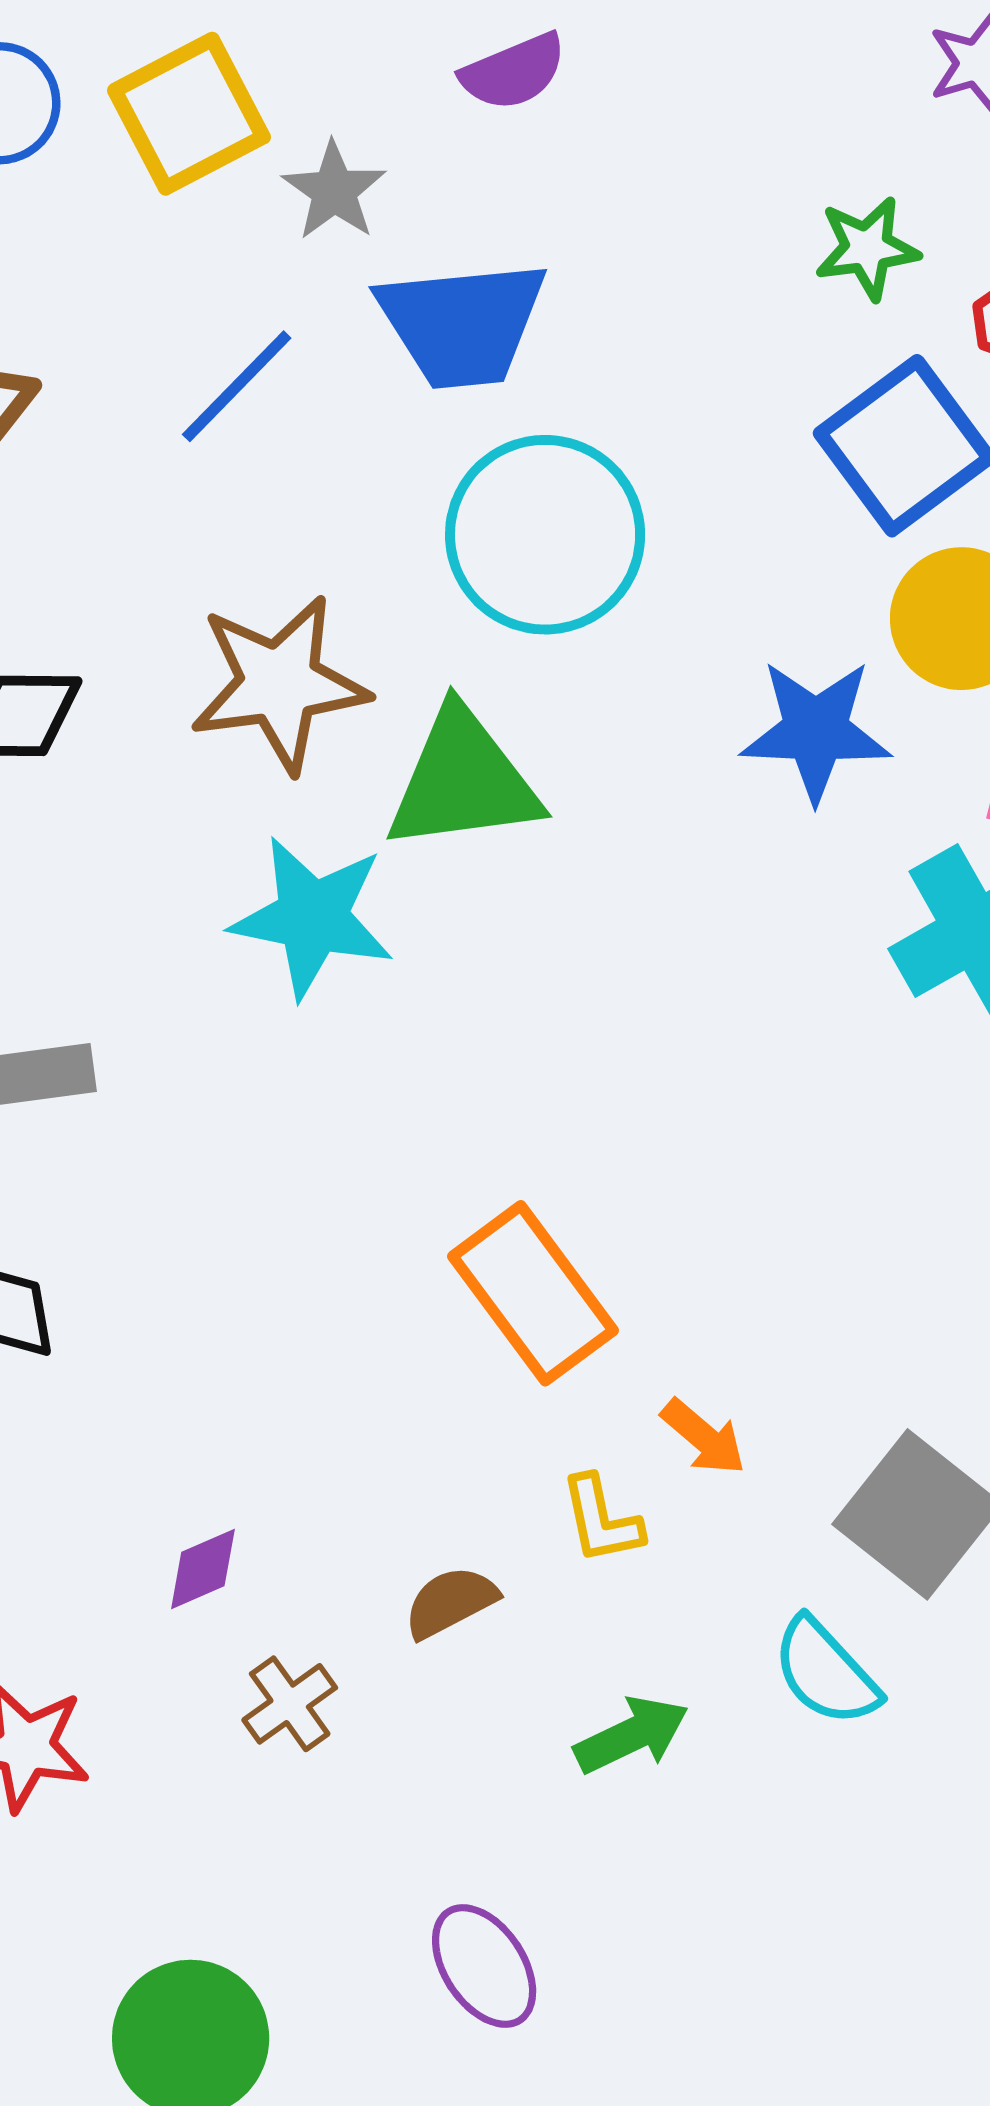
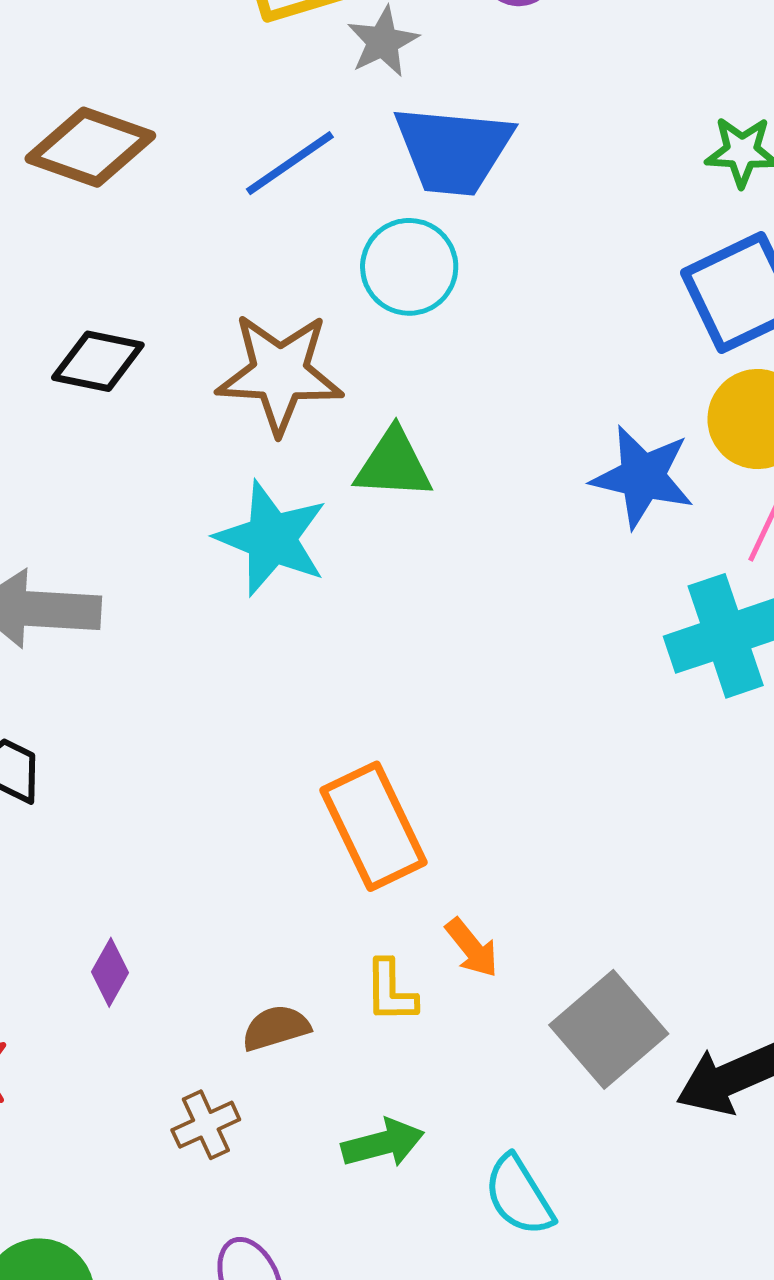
cyan circle: (545, 535) -> (409, 267), moved, size x0.7
green triangle: (463, 780) -> (393, 464), size x0.7
purple diamond: (203, 1569) -> (110, 972), turned -48
cyan semicircle: (826, 1672) -> (519, 1196), moved
brown cross: (290, 1704) -> (206, 1125), moved

